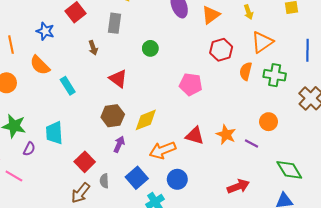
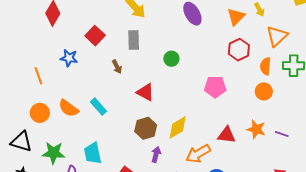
orange triangle: (211, 15) -> (236, 17), moved
orange semicircle: (40, 65) -> (69, 108), moved
orange circle: (269, 122) -> (264, 91), moved

